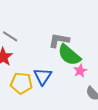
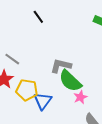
yellow pentagon: (21, 83) -> (27, 90), moved

